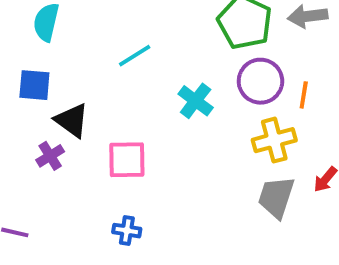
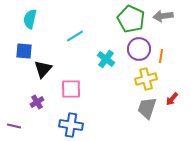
black triangle: (72, 120) -> (43, 69), turned 36
purple cross: (50, 156) -> (37, 102), moved
blue cross: (127, 231) -> (71, 125), size x1.6

